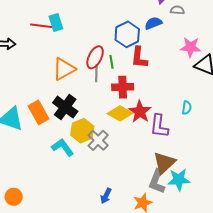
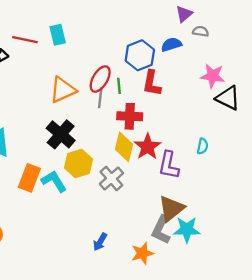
red line: (41, 26) -> (25, 40), moved
orange rectangle: (39, 112) -> (29, 178), moved, turned 45
yellow diamond: (120, 113) -> (124, 147), turned 70
gray cross: (98, 140) -> (111, 178), moved

